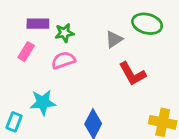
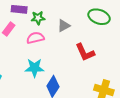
gray triangle: (114, 39) -> (64, 26), moved
cyan star: (43, 102) -> (34, 68), moved

